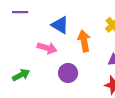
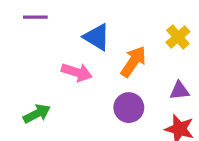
orange arrow: (84, 41) -> (133, 62), turned 45
purple circle: (68, 73) -> (129, 108), moved

